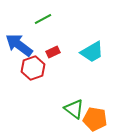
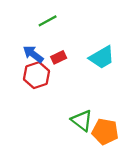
blue arrow: (19, 45) -> (33, 54), moved, size x0.7

